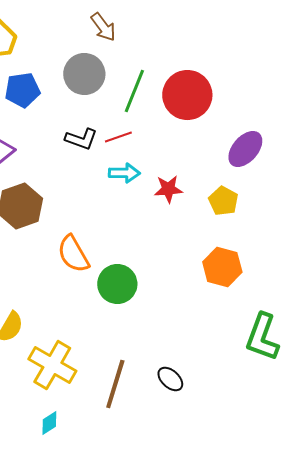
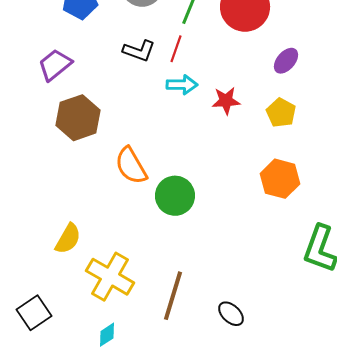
red line: (118, 137) -> (176, 49), turned -52
purple ellipse: (245, 149) -> (286, 61), moved, size x0.7
black ellipse: (170, 379) -> (231, 314), moved

